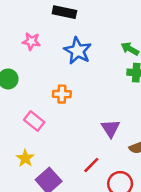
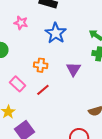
purple triangle: (111, 128) -> (73, 69), moved
red line: (91, 165) -> (43, 90), moved

